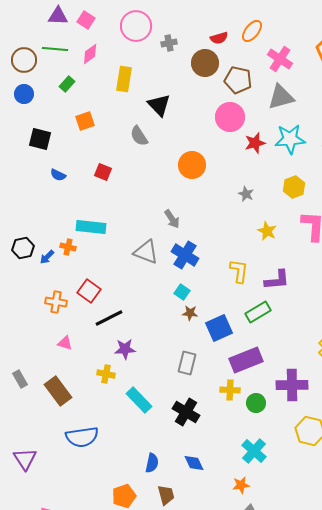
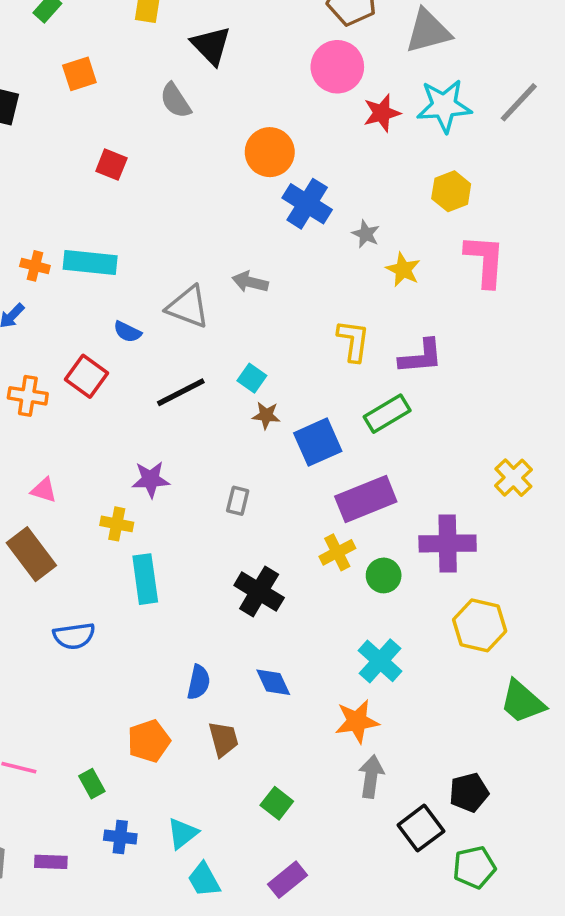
blue semicircle: (58, 175) -> (127, 332), moved
gray star: (246, 194) -> (366, 234), moved
gray arrow: (172, 219) -> (250, 282), moved, turned 138
orange cross: (68, 247) -> (35, 266), moved
blue cross: (185, 255) -> (307, 204), moved
black line: (109, 318) -> (181, 392), moved
pink triangle: (65, 343) -> (44, 490), moved
gray rectangle: (187, 363) -> (238, 501), moved, size x0.7
yellow cross: (230, 390) -> (337, 552), turned -30
cyan rectangle: (139, 400) -> (145, 579), moved, turned 36
blue semicircle: (82, 437) -> (74, 636), size x0.7
orange star: (241, 485) -> (357, 721), size x1.4

